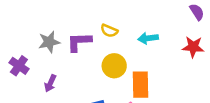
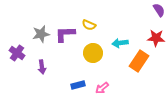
cyan arrow: (148, 38) -> (120, 43), moved
purple arrow: (50, 83) -> (42, 67), turned -32
orange rectangle: (141, 85) -> (139, 61), moved, turned 35

